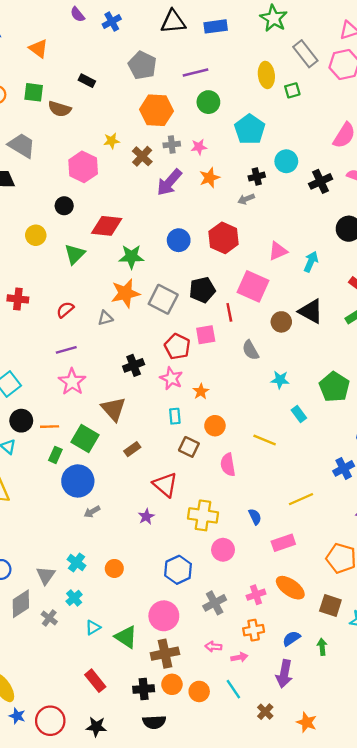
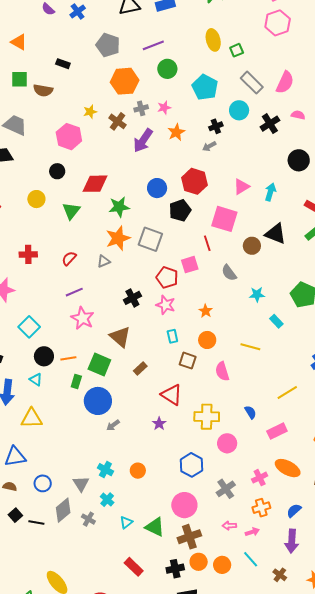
gray rectangle: (305, 54) -> (252, 83), moved
black pentagon: (202, 290) -> (180, 210), moved
orange star: (201, 391) -> (206, 311), moved

